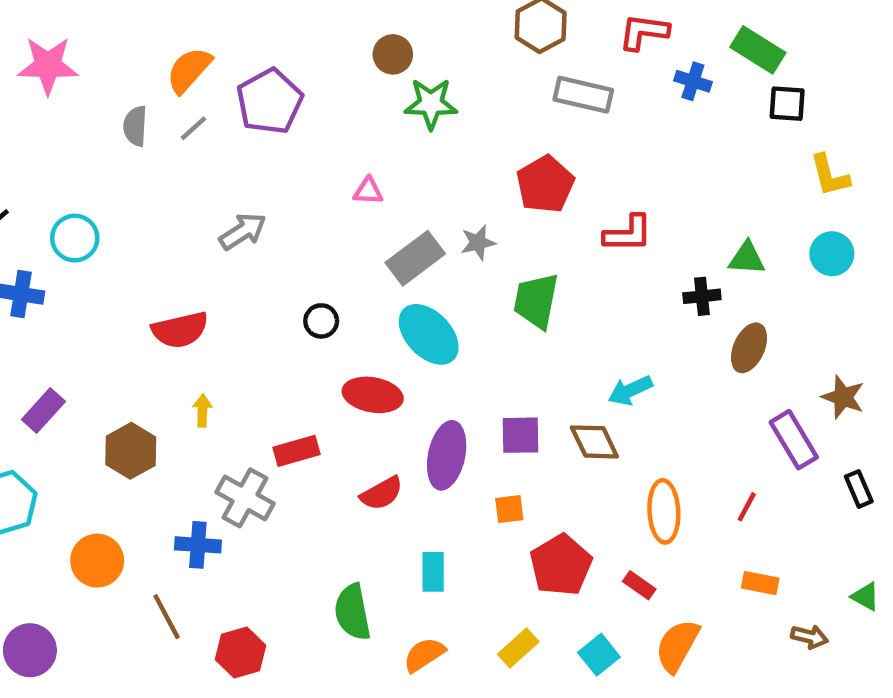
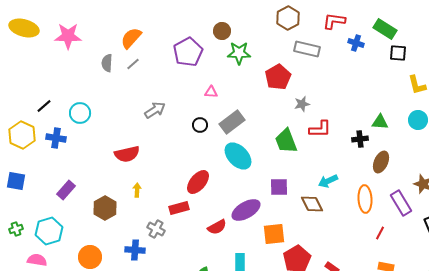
purple pentagon: (270, 101) -> (188, 52), moved
red pentagon: (545, 184) -> (278, 77), moved
red L-shape: (628, 234) -> (320, 129), moved
gray star: (478, 243) -> (302, 104), moved
green trapezoid: (536, 301) -> (286, 141), turned -32
black circle: (321, 321) -> (200, 125), moved
red ellipse: (373, 395) -> (198, 182), moved, turned -60
purple square: (521, 435) -> (279, 187), moved
purple ellipse: (447, 455) -> (246, 210), turned 48
gray cross: (245, 498) -> (156, 229), size x0.7
orange square: (509, 509) -> (274, 234), size x1.6
orange ellipse: (664, 511) -> (365, 199), moved

